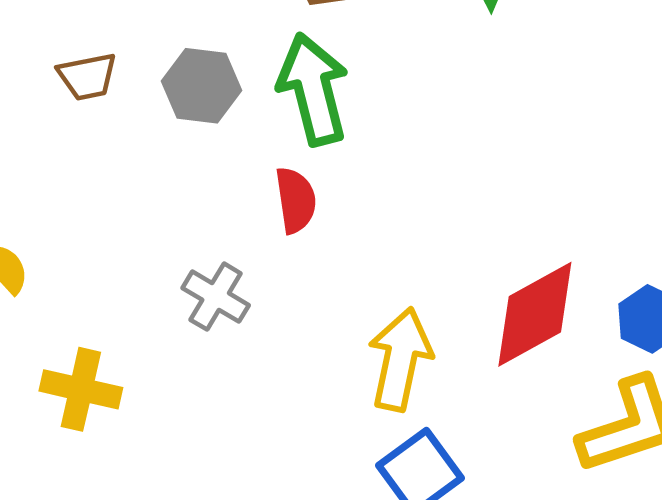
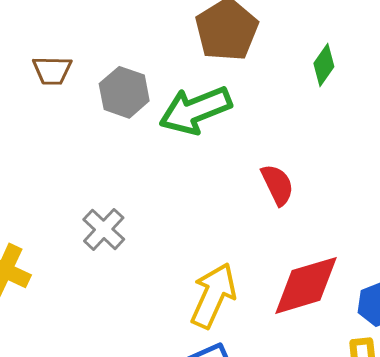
green arrow: (313, 89) -> (195, 110), turned -110
red semicircle: (296, 200) -> (277, 185), moved, turned -30

